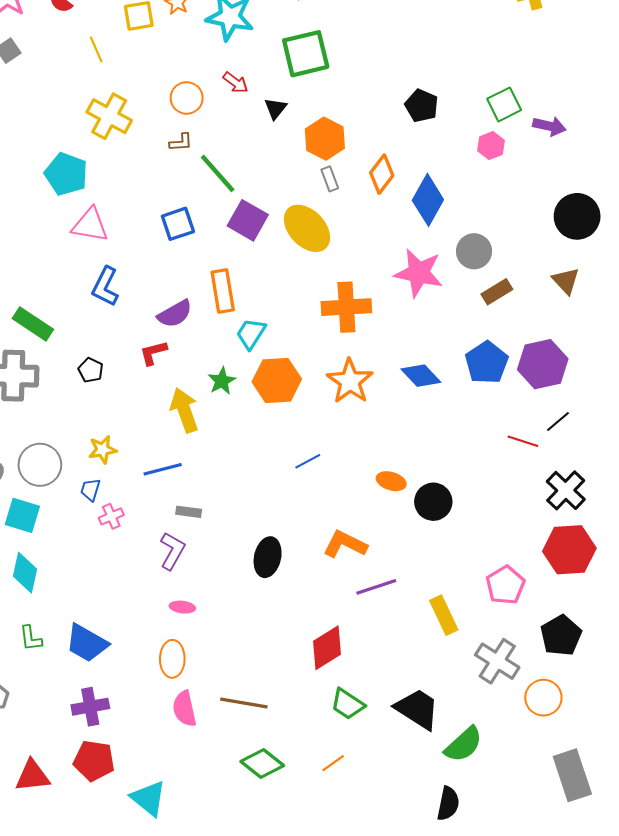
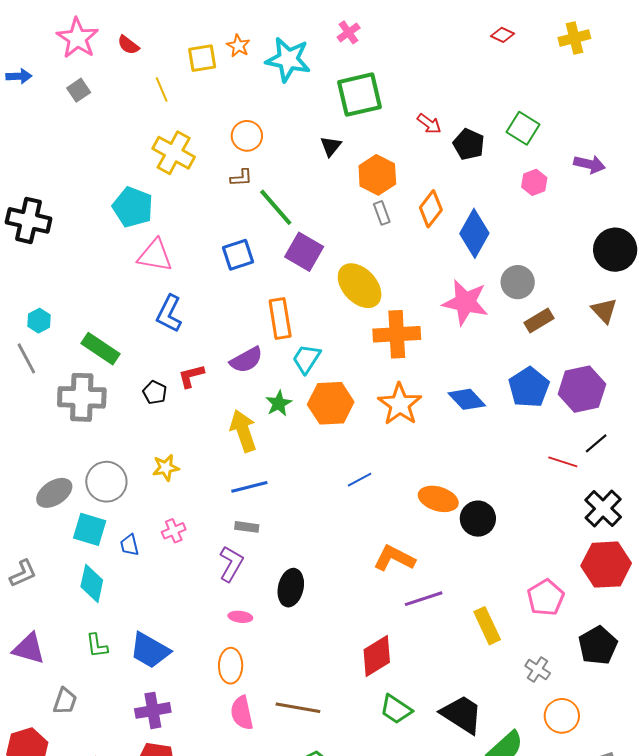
red arrow: (235, 83) -> (429, 124), moved
green square: (504, 104) -> (523, 128), moved, turned -32
yellow ellipse: (307, 228) -> (360, 286), moved
purple semicircle: (175, 314) -> (246, 360), moved
red L-shape: (153, 353) -> (191, 376), moved
blue line: (163, 469) -> (249, 487), moved
orange ellipse: (391, 481) -> (438, 499), size x1.4
blue trapezoid: (90, 490) -> (129, 545), moved, turned -30
black ellipse: (268, 557) -> (291, 588), moved
gray cross: (497, 661) -> (538, 669), size x0.6
orange circle: (543, 698) -> (562, 716), moved

